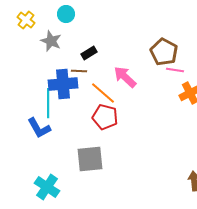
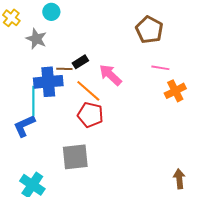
brown pentagon: (164, 52) -> (149, 30), moved
black rectangle: (89, 53) -> (80, 62), moved
blue L-shape: (39, 128) -> (24, 126), turned 95

